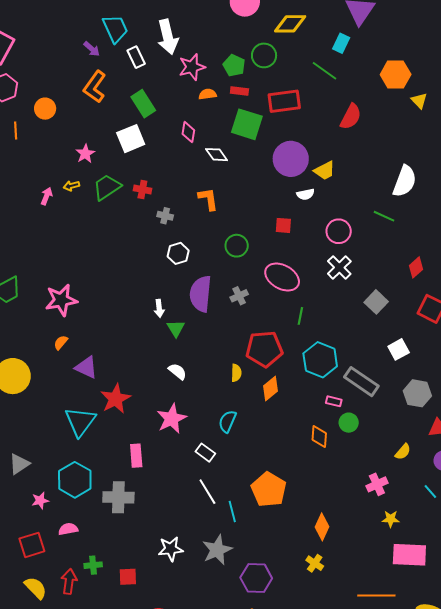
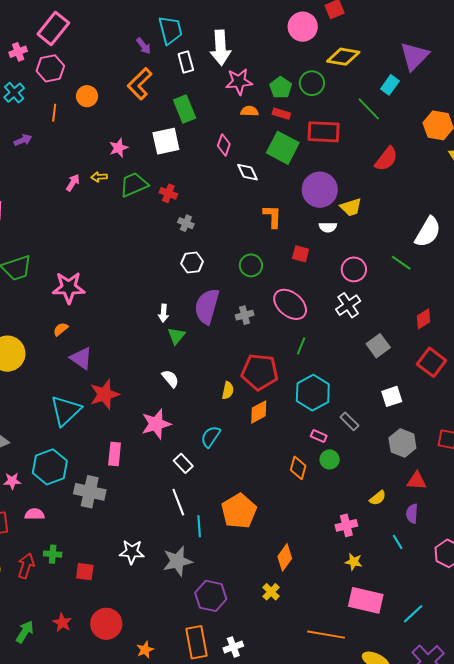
orange L-shape: (208, 199) -> (272, 216), moved
gray rectangle: (361, 382) -> (349, 421), size x0.6

